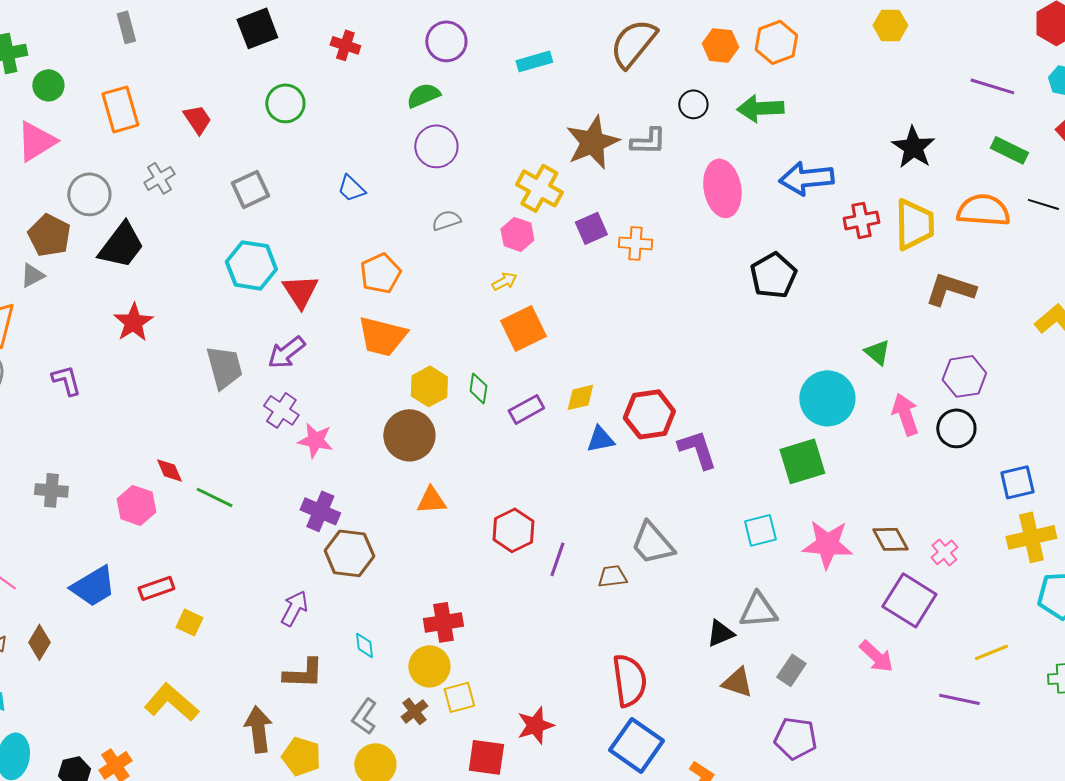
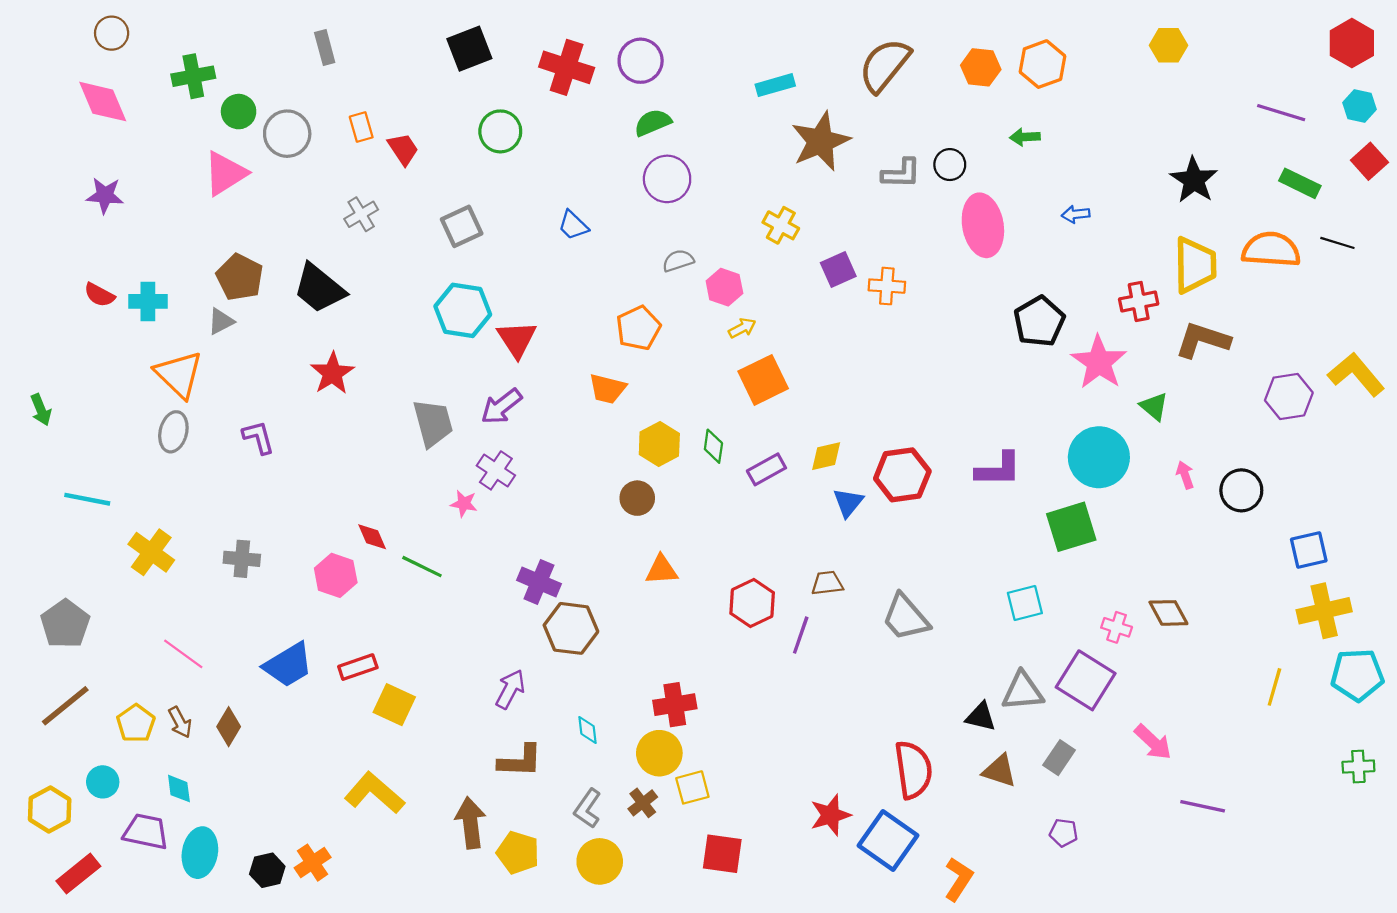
purple circle: (446, 41) -> (641, 61), moved
red cross: (345, 45) -> (567, 67), size x1.6
black circle: (693, 104) -> (950, 165), moved
green arrow: (760, 108) -> (1025, 137), size x0.6
orange rectangle: (120, 109) -> (361, 127), moved, size x0.6
brown star: (592, 142) -> (821, 141), moved
blue arrow: (806, 178) -> (1076, 214), size x0.5
yellow cross: (539, 188) -> (781, 225), size x0.7
gray circle: (89, 194) -> (287, 134), moved
red cross: (861, 220) -> (1139, 301), moved
pink hexagon: (517, 234) -> (724, 287), moved
black trapezoid: (121, 245) -> (319, 288), turned 92
orange pentagon: (380, 273) -> (638, 328), moved
brown L-shape: (950, 289) -> (1203, 340), moved
orange trapezoid: (382, 336) -> (607, 389), size x0.7
purple hexagon: (964, 376) -> (1289, 396), moved
pink arrow: (905, 414) -> (1185, 475), size x0.6
brown circle: (409, 435) -> (637, 498), size x0.6
blue triangle: (600, 439) -> (848, 502), turned -40
pink star: (315, 440) -> (464, 504), moved, size x0.7
purple L-shape: (697, 449) -> (998, 469), moved, turned 108
pink star: (827, 544) -> (1099, 362), moved, turned 30
pink cross: (944, 552) -> (1117, 627), moved, turned -32
brown trapezoid: (612, 576) -> (827, 583), moved
purple square: (909, 600) -> (1086, 680), moved
yellow square: (189, 622) -> (394, 705), size x1.4
black triangle: (720, 633) -> (981, 717), turned 36
yellow line: (991, 652) -> (1274, 687), moved, turned -52
red semicircle: (629, 680) -> (913, 770), moved
purple line: (959, 699) -> (1203, 806), moved
red star: (535, 725) -> (831, 815), moved
purple pentagon: (795, 738) -> (1064, 833), size x0.6

